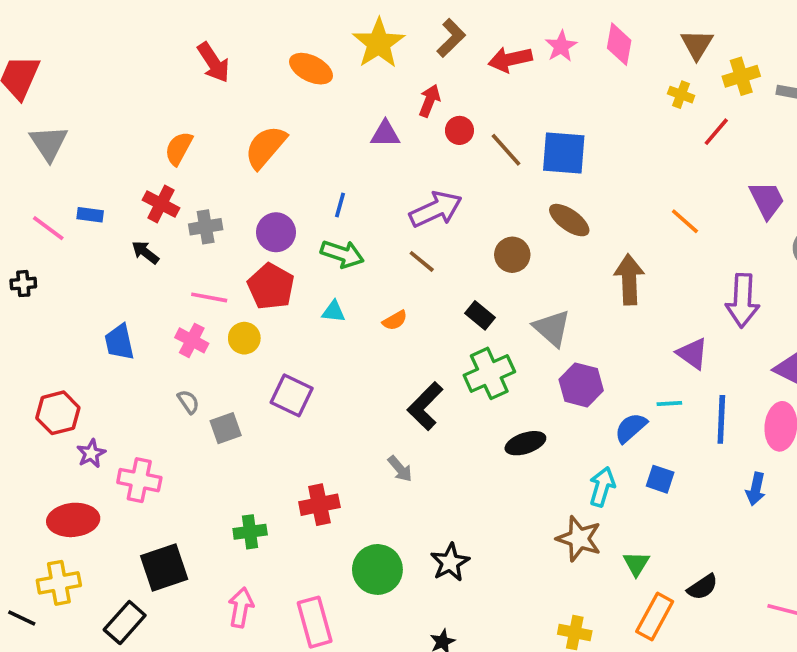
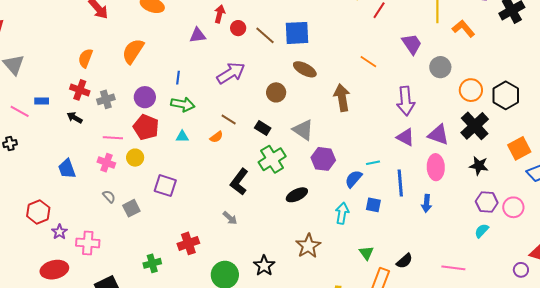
brown line: (422, 261) -> (229, 120), moved
purple triangle: (692, 353) -> (405, 137), moved
blue line: (721, 419) -> (400, 183), moved
brown star: (579, 539) -> (308, 246), moved, turned 30

